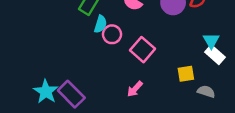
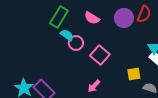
cyan semicircle: (101, 24) -> (67, 35), turned -72

